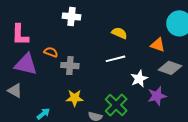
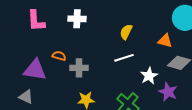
yellow semicircle: (119, 33) -> (126, 32), turned -84
pink L-shape: (20, 35) -> (36, 21), moved
purple star: (157, 96) -> (168, 92), turned -30

